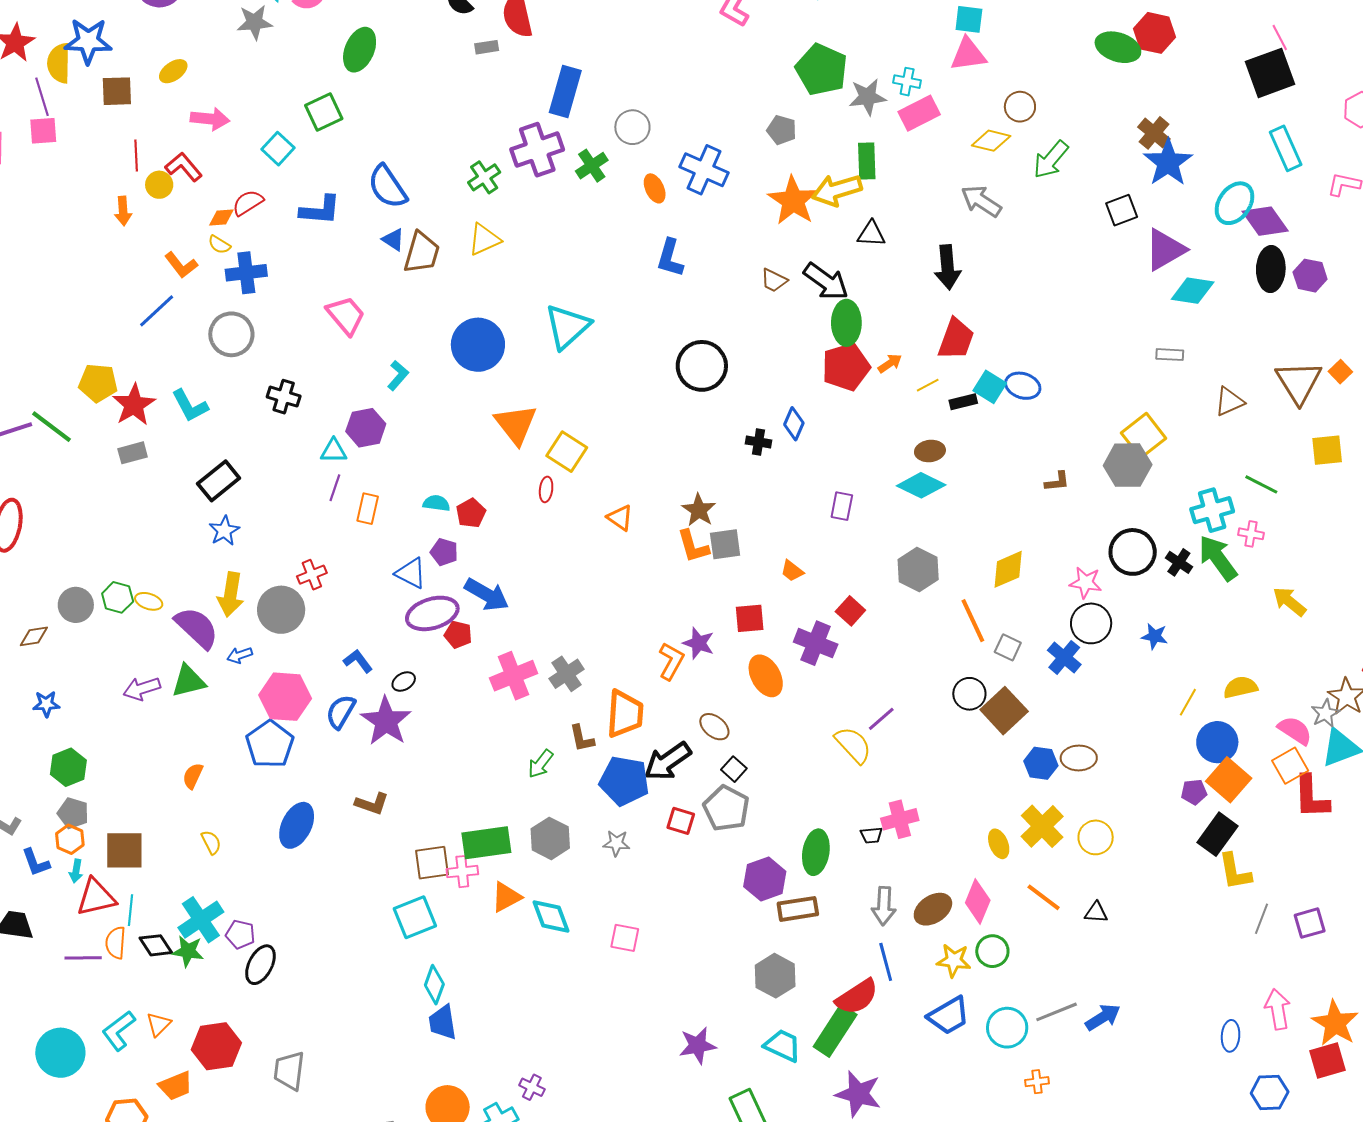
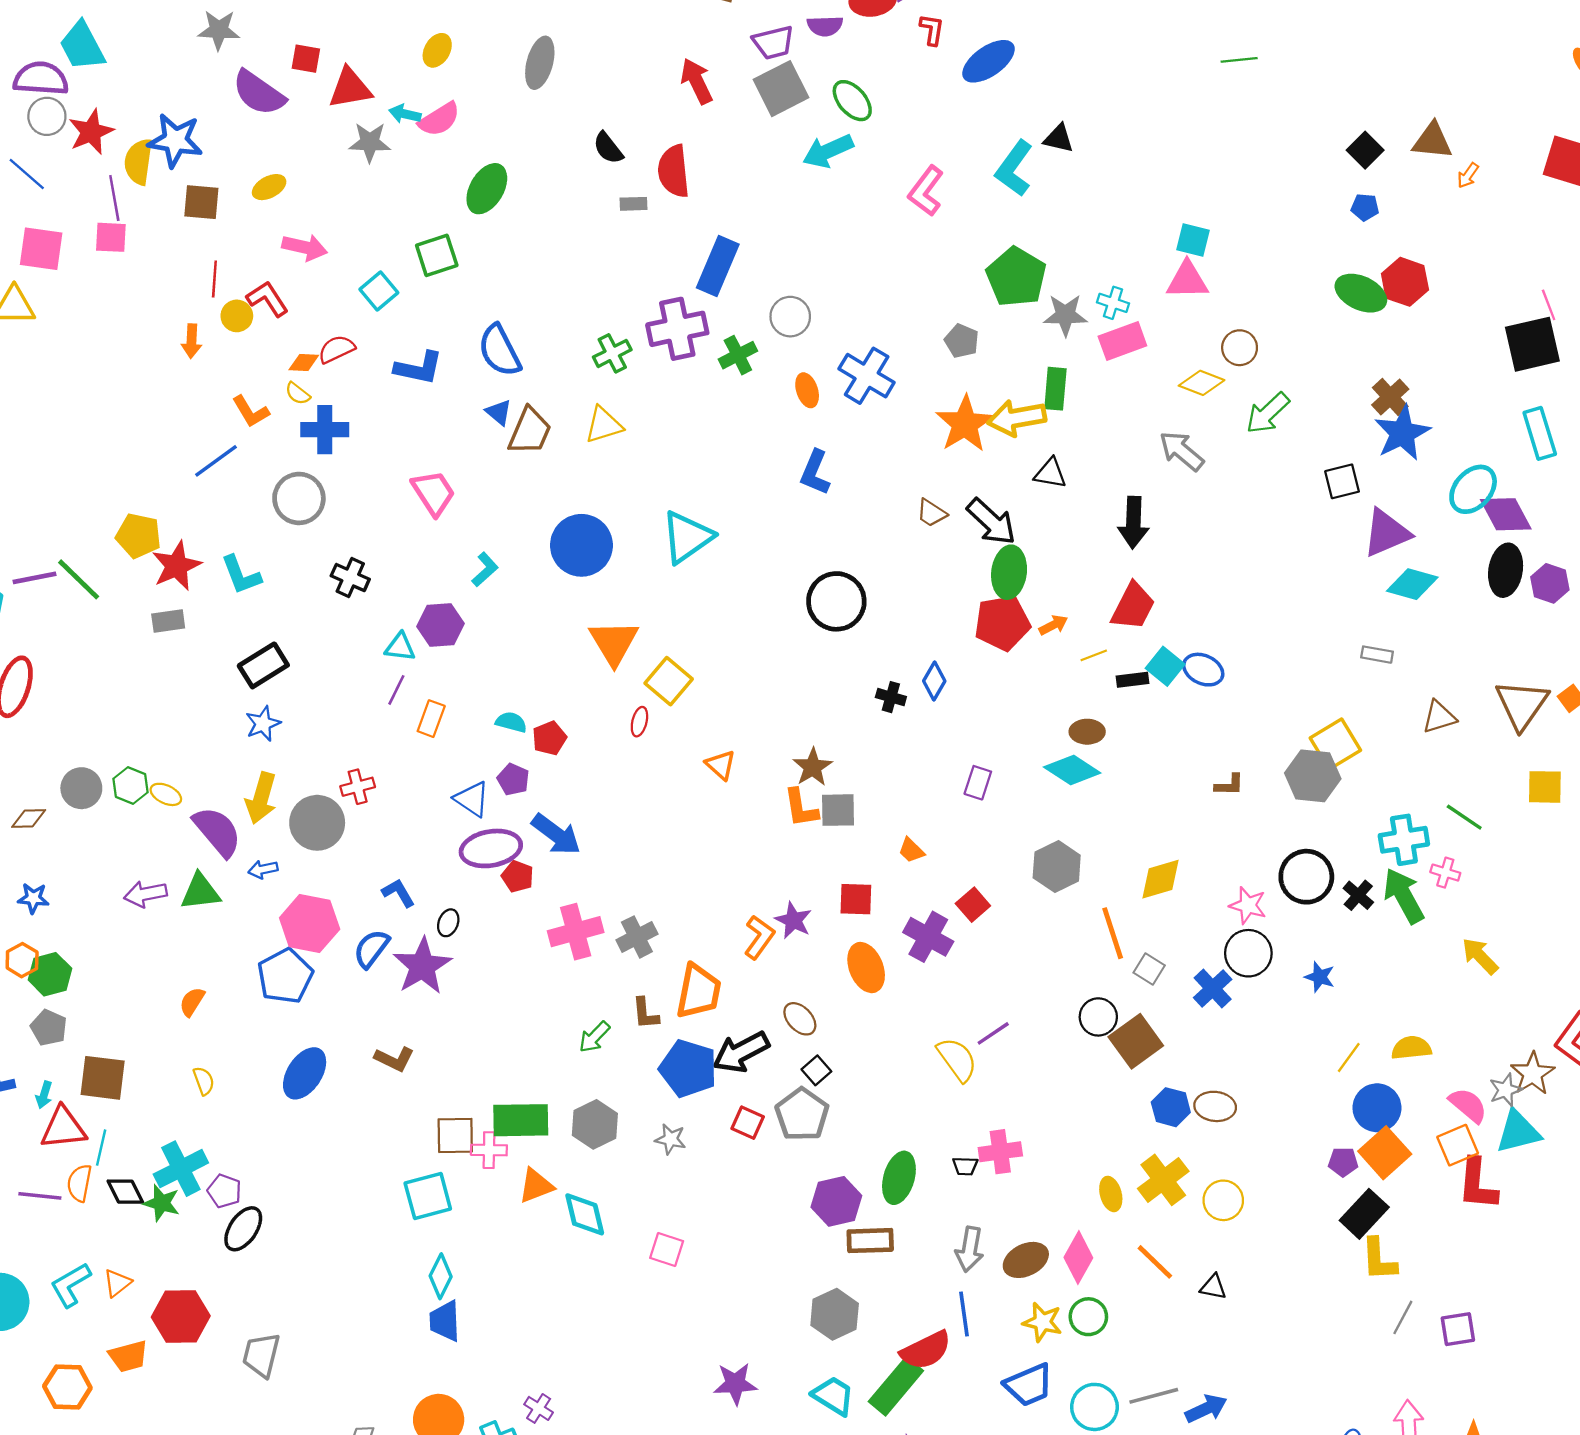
black ellipse: (404, 681) -> (448, 923), turned -45
orange hexagon: (70, 839) -> (22, 960), moved

